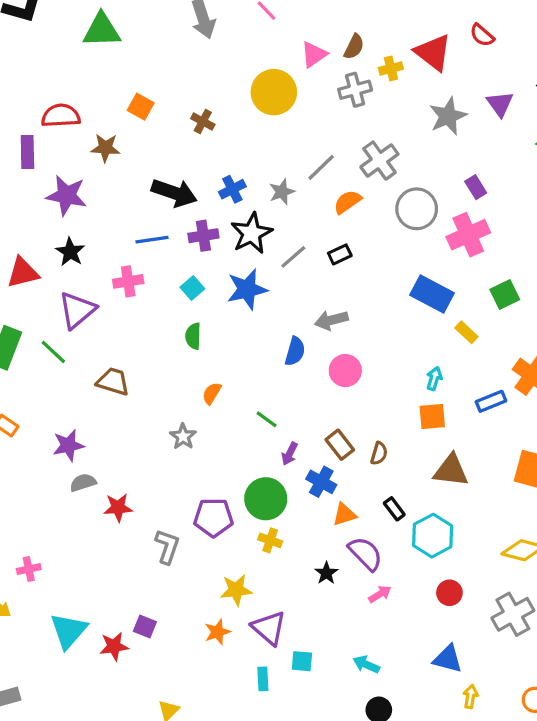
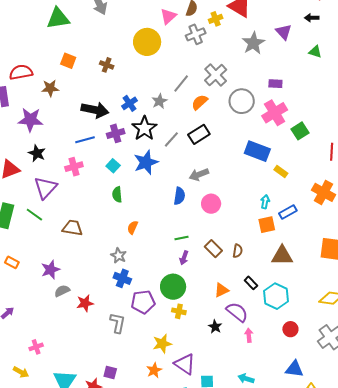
green triangle: (102, 30) -> (58, 18), moved
purple rectangle: (476, 187) -> (275, 84), turned -48
black rectangle: (340, 254) -> (199, 134), size x1.5
green square: (505, 295) -> (300, 131), moved
blue rectangle: (491, 401) -> (288, 212), moved
green line: (267, 419) -> (182, 238), moved, turned -40
blue cross: (321, 482) -> (122, 278), moved
pink arrow: (380, 594) -> (249, 335), turned -56

